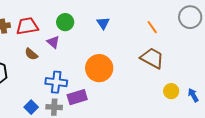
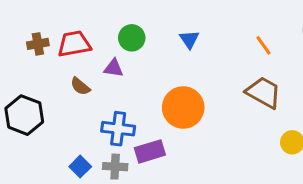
purple triangle: (53, 42) -> (114, 68), turned -32

